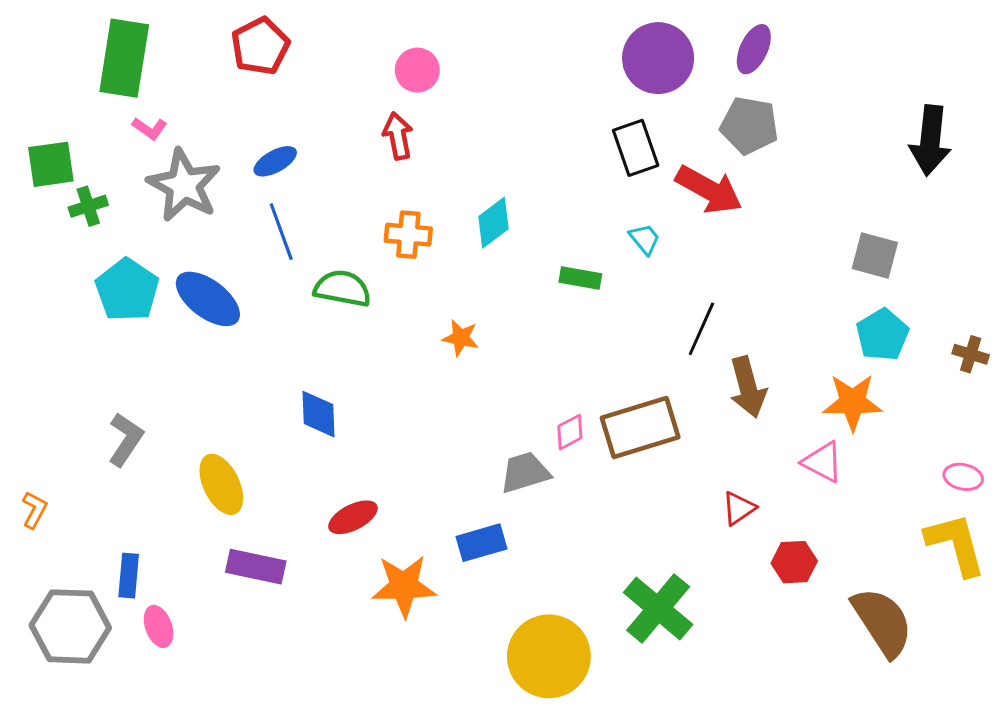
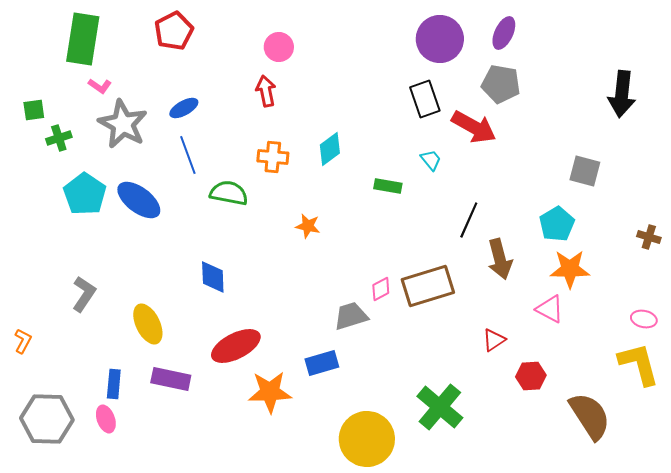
green square: (51, 164) -> (34, 110), size x0.7
cyan pentagon: (882, 335) -> (557, 224), moved
red ellipse: (353, 517) -> (236, 346), size x1.5
blue rectangle: (129, 576) -> (114, 384), moved

